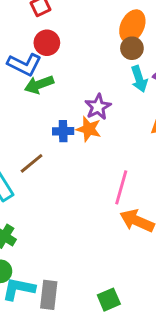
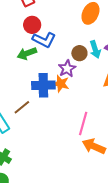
brown circle: (132, 48) -> (79, 53), moved
blue L-shape: (24, 65) -> (44, 40), moved
blue cross: (63, 131) -> (43, 85), size x1.6

